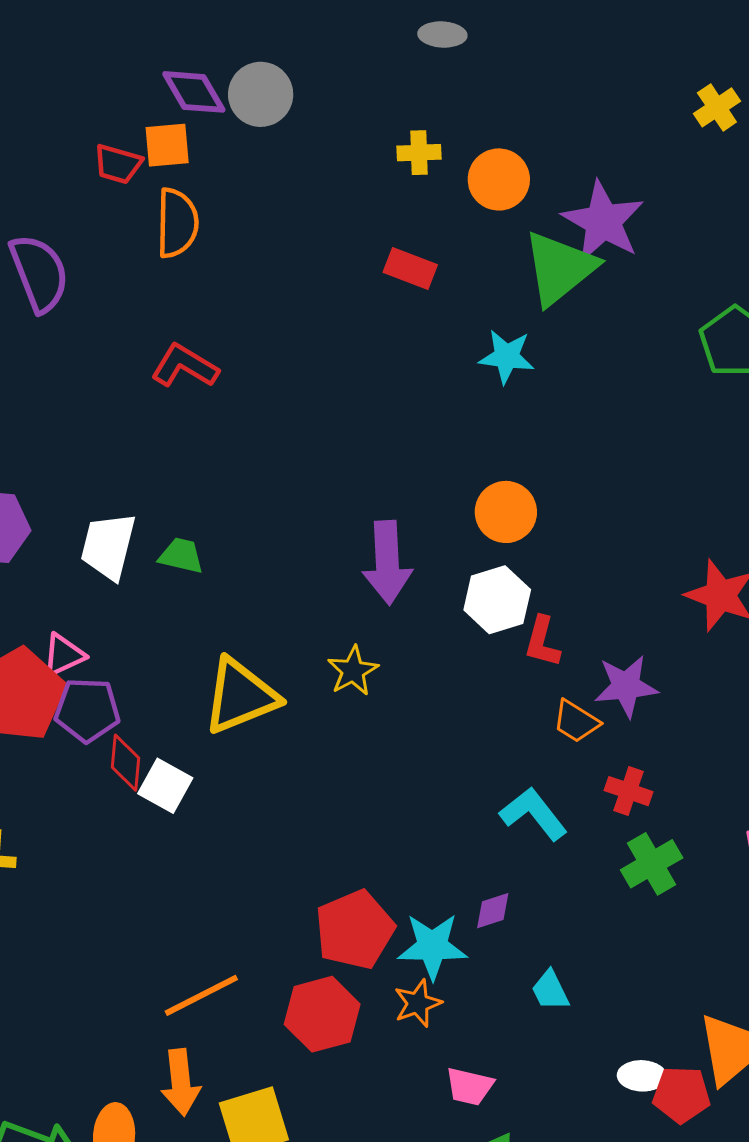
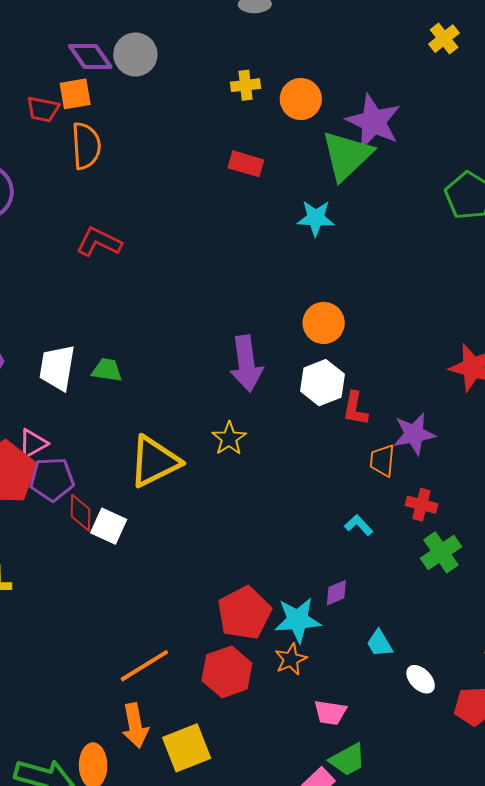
orange trapezoid: (576, 721) -> (382, 460), turned 68
cyan L-shape: (534, 814) -> (359, 525), size x0.6
white ellipse: (642, 1076) -> (421, 679), moved, turned 48

